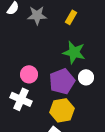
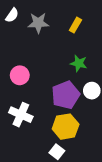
green star: (74, 52) -> (79, 63), size x0.7
pink circle: (29, 74) -> (20, 75), moved

